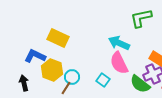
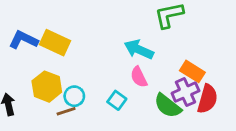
blue L-shape: (35, 56) -> (23, 40), moved
pink semicircle: (119, 63) -> (139, 77), size x0.7
brown line: (66, 88) -> (66, 111), turned 40

